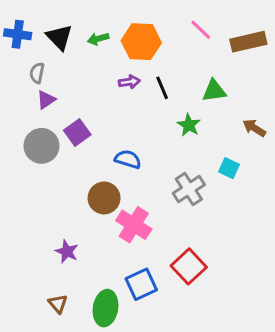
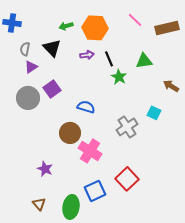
black triangle: (59, 37) -> (52, 48), moved
green star: (189, 125) -> (119, 77), moved

